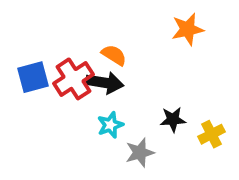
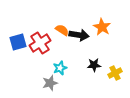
orange star: (188, 29) -> (102, 27), moved, turned -30
black arrow: (105, 83) -> (79, 35), moved
gray star: (140, 153) -> (50, 83), moved

